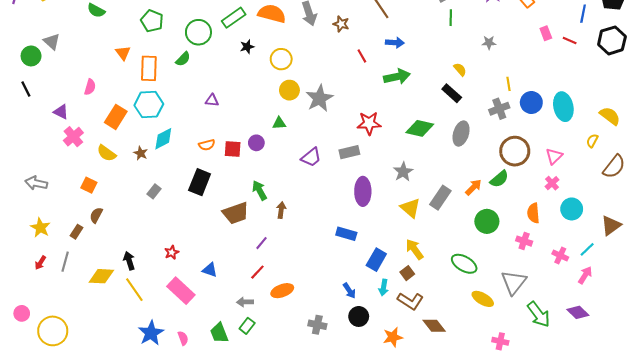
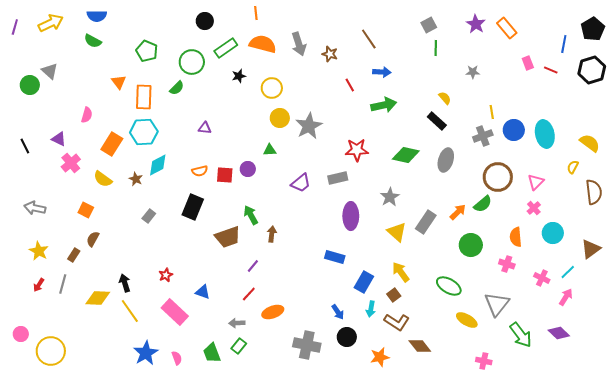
black line: (26, 89) -> (25, 146), moved
brown semicircle: (614, 167) -> (594, 192), turned -45
gray cross: (317, 325) -> (307, 345), size x1.5

